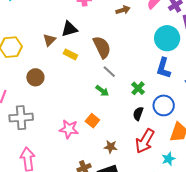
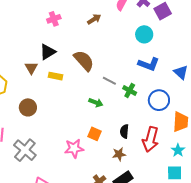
cyan circle: (167, 38) -> (144, 34), size x0.7
blue L-shape: (163, 68) -> (149, 64), turned -70
gray line: (109, 72) -> (109, 81), moved
black semicircle: (138, 114) -> (124, 131), moved
gray cross: (21, 118) -> (25, 150), turned -30

